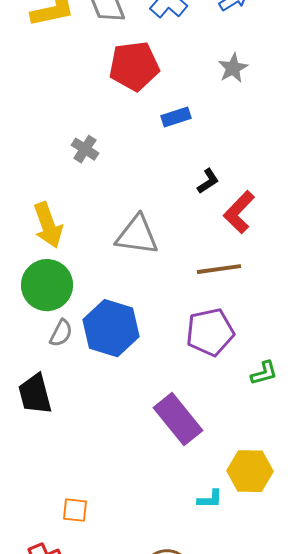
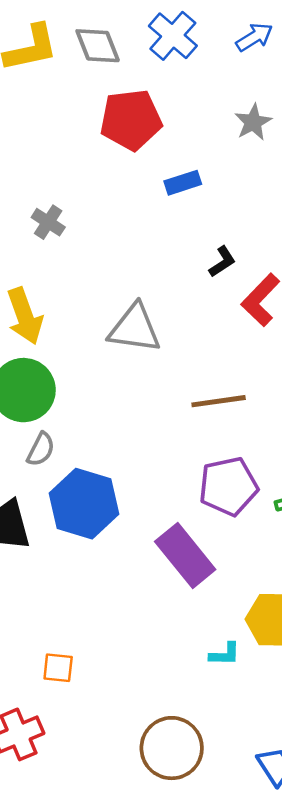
gray cross: (85, 149) -> (48, 222), moved
brown line: (219, 269) -> (219, 401), moved
blue hexagon: (111, 328) -> (84, 504), moved
purple pentagon: (210, 332) -> (228, 486), moved

